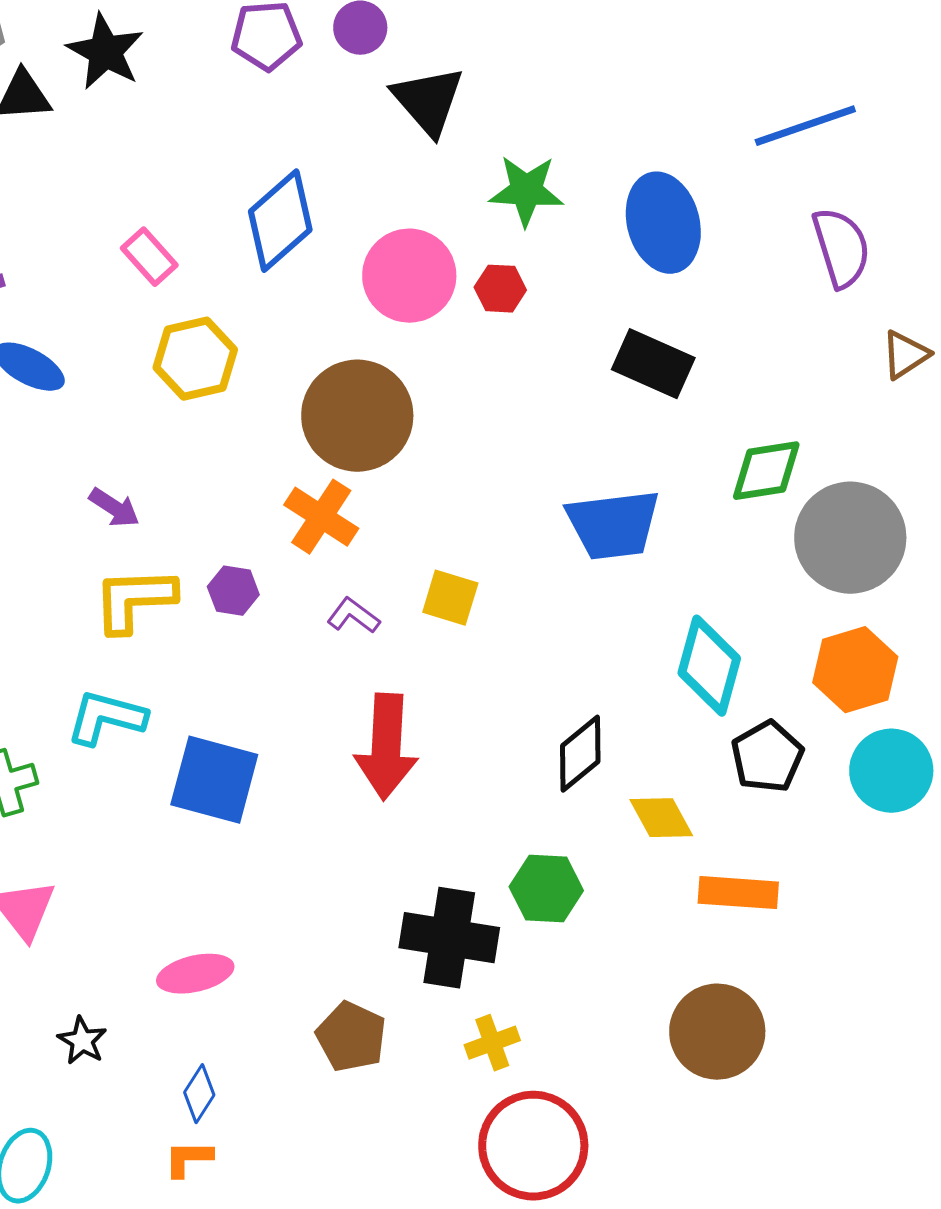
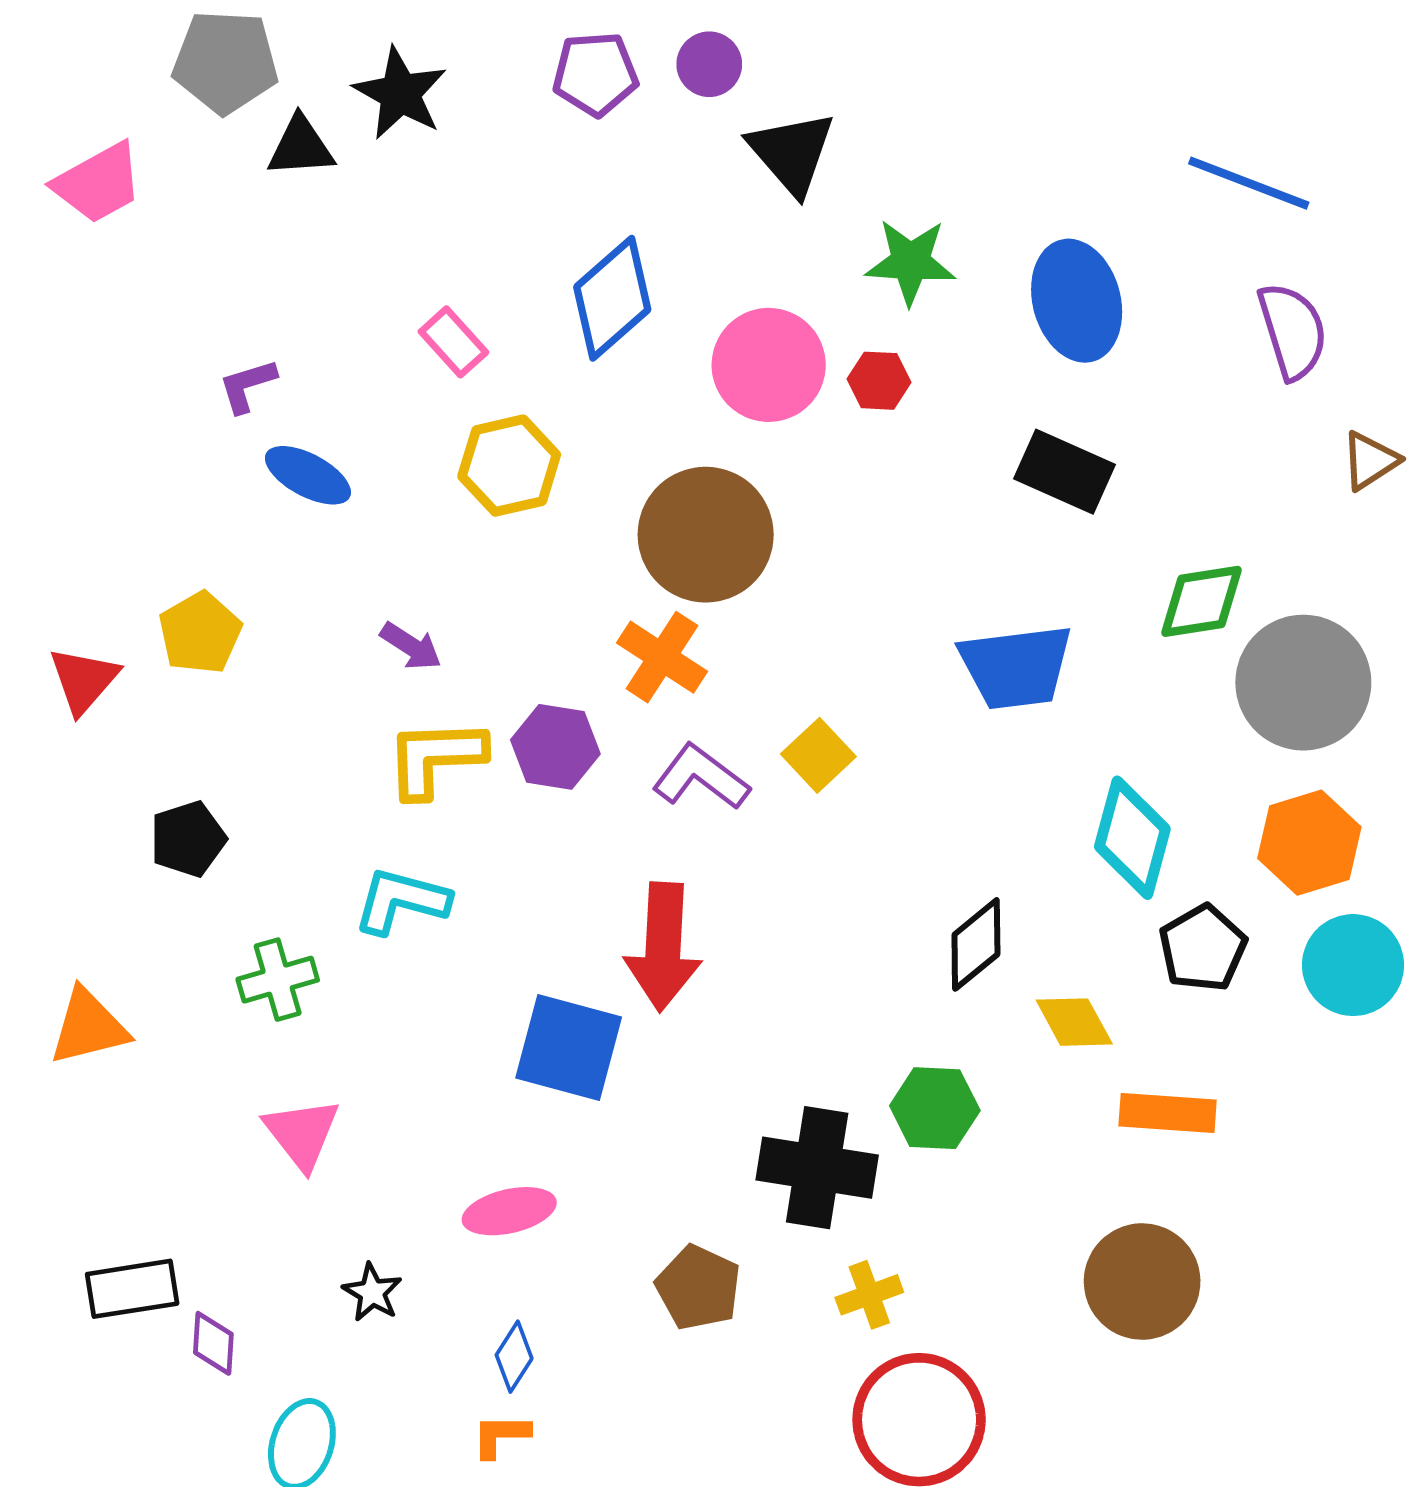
blue line: (805, 126) -> (1249, 183), turned 40
purple hexagon: (233, 591) -> (555, 747), size x1.4
yellow square: (450, 598) -> (818, 755), turned 30
purple L-shape: (353, 616) -> (701, 777), size x1.5
red arrow: (386, 747) -> (663, 947), moved
blue square: (214, 780) -> (569, 1048), moved

